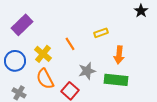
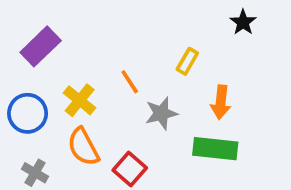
black star: (141, 11) -> (243, 22), moved
yellow rectangle: (101, 33) -> (187, 61), turned -40
gray star: (87, 71) -> (161, 113), moved

